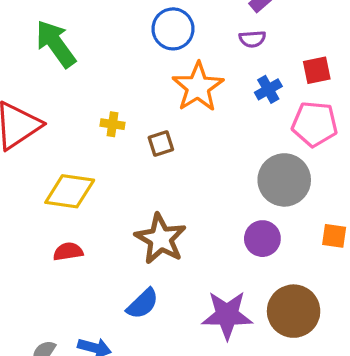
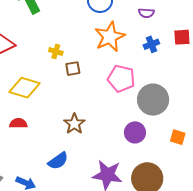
pink pentagon: (315, 124) -> (121, 79), moved
brown square: (161, 144) -> (73, 69), moved
brown star: (161, 239) -> (74, 124), size x0.7

